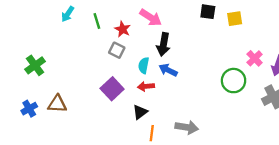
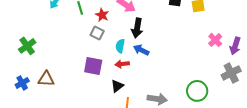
green circle: (234, 81) -> (197, 91), moved
purple square: (112, 89) -> (93, 66), turned -36

